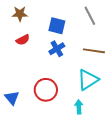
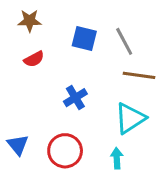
gray line: (90, 16) -> (124, 41), moved
blue cross: (57, 49) -> (75, 98), moved
red circle: (46, 90) -> (65, 151), moved

